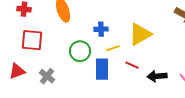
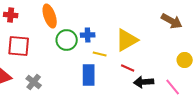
yellow line: (113, 48) -> (100, 54), turned 32
green circle: (80, 51) -> (67, 40), moved
red line: (132, 65) -> (128, 68), moved

